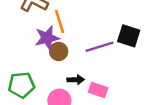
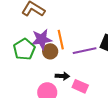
orange line: (60, 21) -> (61, 40), moved
green pentagon: (22, 85) -> (24, 49), moved, turned -30

